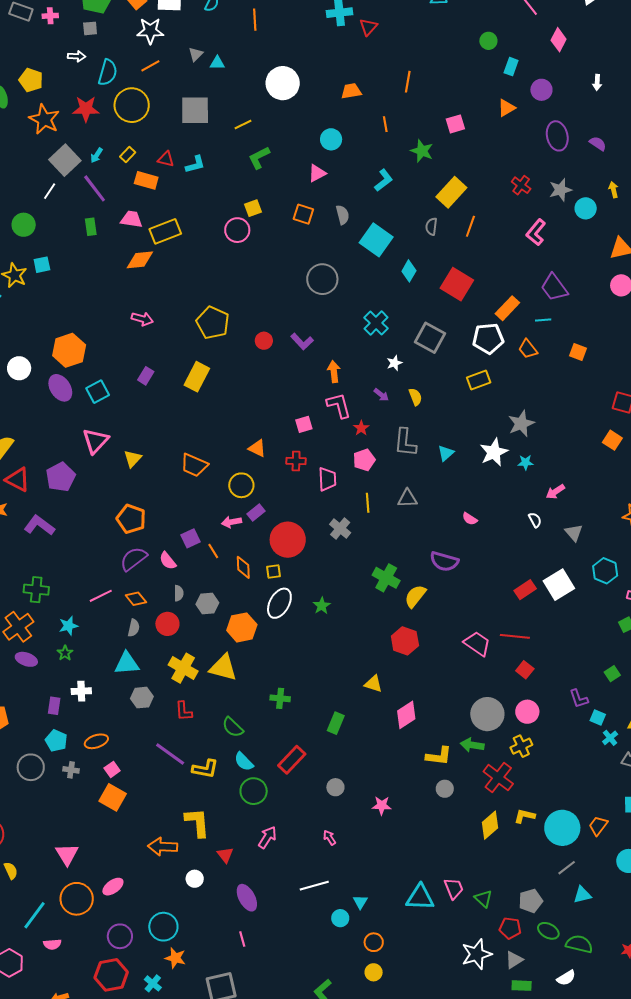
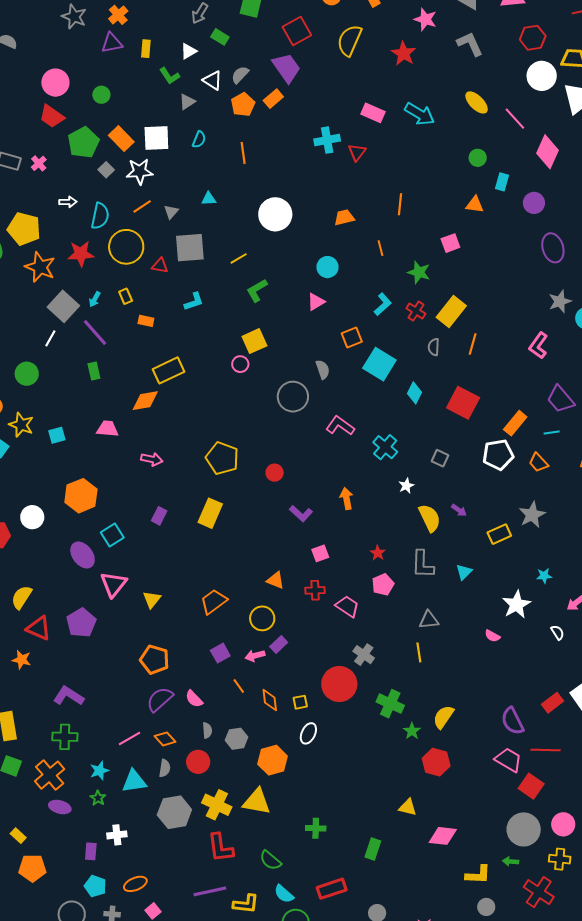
pink cross: (50, 16) -> (39, 163), turned -35
gray square: (90, 28) -> (106, 170), moved, turned -35
pink diamond: (559, 40) -> (547, 152), size x1.4
gray triangle: (196, 54) -> (171, 212), moved
yellow pentagon: (31, 80) -> (24, 229), size x1.4
orange triangle: (506, 108) -> (475, 205), moved, turned 42
yellow rectangle: (128, 154) -> (126, 296), turned -63
red triangle: (166, 159) -> (160, 266), moved
orange rectangle: (146, 180) -> (146, 321), size x0.7
red cross: (521, 185) -> (416, 311), moved
yellow square: (253, 208) -> (254, 341), size x1.4
orange square: (303, 214) -> (352, 338), moved, turned -35
gray semicircle: (343, 215) -> (323, 370), moved
pink trapezoid: (131, 219) -> (107, 429), moved
pink circle: (237, 230) -> (240, 364), size x0.7
cyan square: (42, 265) -> (57, 435), moved
gray circle: (322, 279) -> (293, 397), moved
gray square: (430, 338) -> (440, 458), size x0.6
purple L-shape: (302, 341) -> (301, 514), moved
yellow rectangle: (479, 380) -> (499, 534), moved
purple ellipse: (60, 388) -> (83, 555), moved
purple arrow: (381, 395) -> (459, 510), moved
yellow semicircle: (415, 397) -> (430, 518), size x1.6
pink L-shape: (339, 405) -> (340, 426), moved, turned -36
gray star: (521, 424) -> (532, 515), moved
white star: (494, 452) -> (517, 605), moved
orange trapezoid: (194, 465) -> (214, 601), turned 124
pink trapezoid: (327, 479) -> (347, 606), turned -50
yellow line: (368, 503) -> (419, 652), moved
purple L-shape: (39, 525) -> (69, 696), moved
purple square: (190, 538) -> (220, 653), moved
red circle: (288, 540) -> (339, 684), moved
purple semicircle: (444, 561) -> (513, 721), moved, turned 52
green cross: (386, 578) -> (390, 704), moved
white ellipse: (279, 603) -> (308, 733), size x0.7
green star: (322, 606) -> (412, 731), moved
cyan triangle: (127, 663) -> (134, 781), moved
red square: (525, 670) -> (531, 786), moved, size x1.4
gray hexagon: (142, 698) -> (174, 812), moved, size x1.5
red L-shape: (184, 711) -> (220, 848), size x1.5
pink diamond: (406, 715) -> (443, 836), turned 44
green arrow: (472, 745) -> (511, 861), size x0.7
yellow cross: (521, 746) -> (560, 859), turned 35
purple line: (170, 754) -> (210, 891), turned -44
red rectangle: (292, 760) -> (332, 889), turned 32

